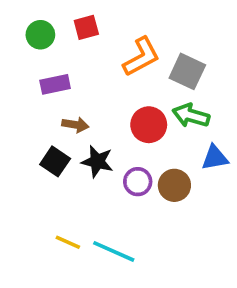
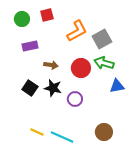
gray square: (187, 71) -> (102, 39), turned 36
brown arrow: (75, 125) -> (51, 65), moved
brown circle: (174, 185) -> (104, 132), moved

